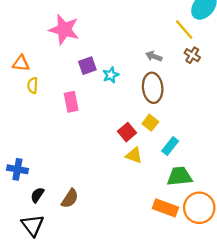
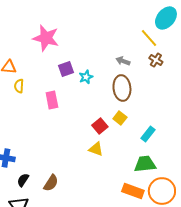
cyan rectangle: (170, 146) -> (148, 134), moved
yellow triangle: (134, 155) -> (96, 149), moved

